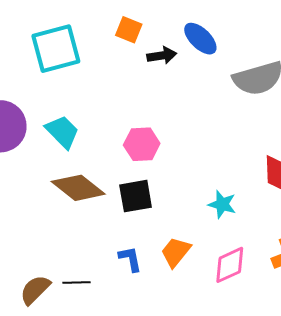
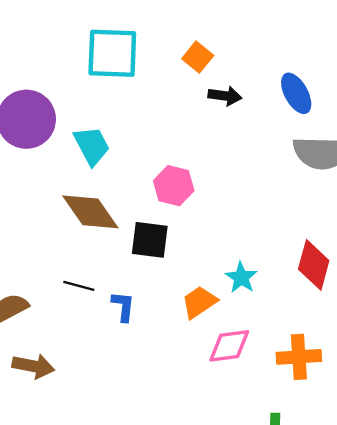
blue ellipse: (200, 39) -> (296, 93), moved
orange trapezoid: (176, 252) -> (199, 302), moved
black line: (76, 283) -> (79, 286), moved

